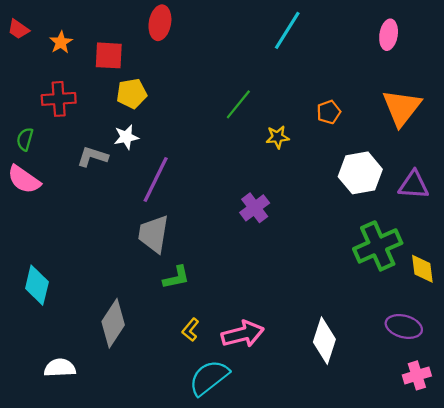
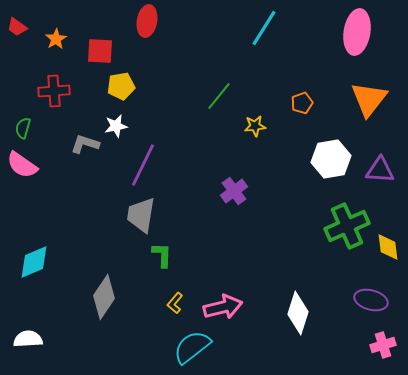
pink ellipse: (389, 35) -> (357, 32), size x1.6
green L-shape: (176, 277) -> (162, 255), turned -76
cyan diamond: (37, 285) -> (34, 262), turned 54
white semicircle: (60, 368) -> (28, 339), moved

